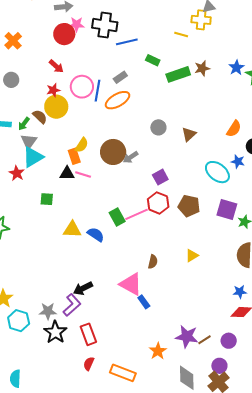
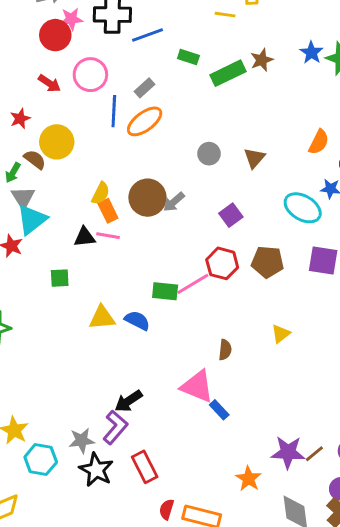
pink circle: (82, 87) -> (90, 75), moved
red star: (53, 90) -> (20, 119), moved
orange rectangle: (74, 156) -> (108, 211), moved
purple square: (160, 177) -> (231, 215), moved
green rectangle: (117, 217) -> (165, 291), turned -48
red semicircle: (89, 364) -> (167, 509), moved

